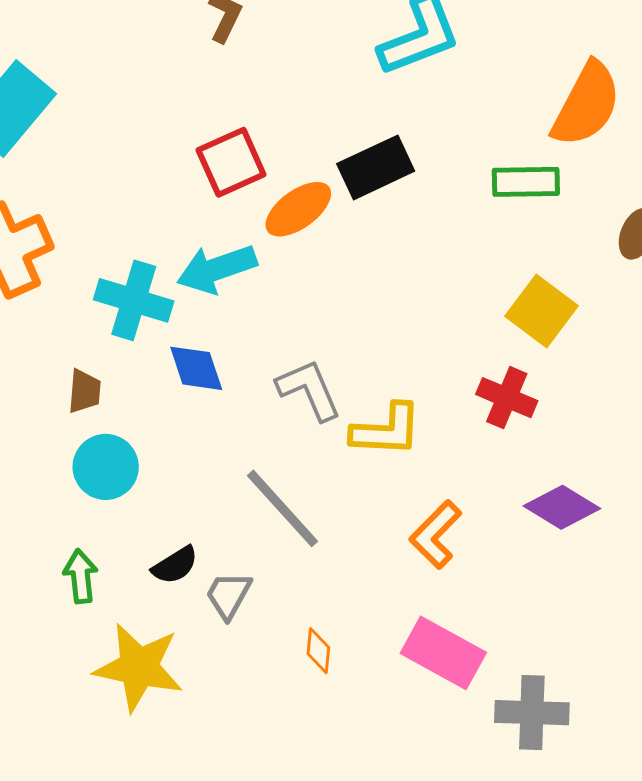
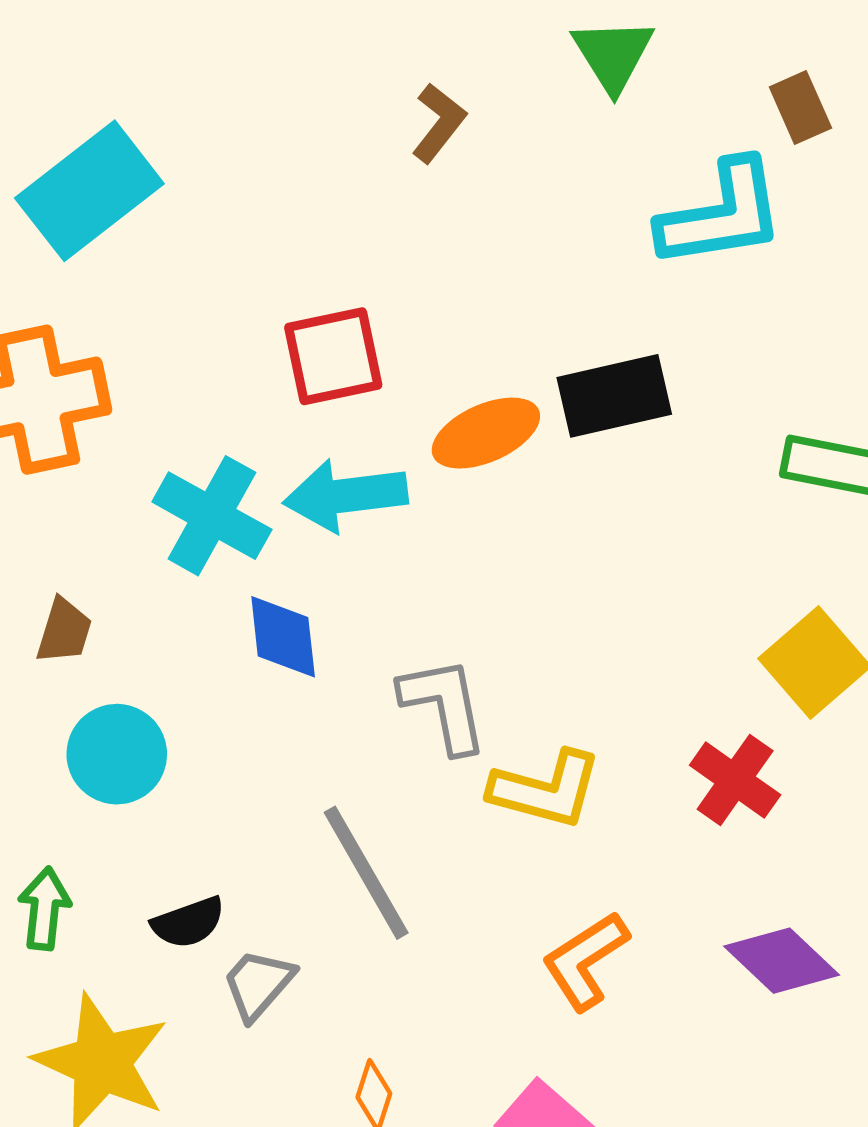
red square: (231, 162) -> (333, 356), moved
brown trapezoid: (84, 391) -> (64, 631), moved

